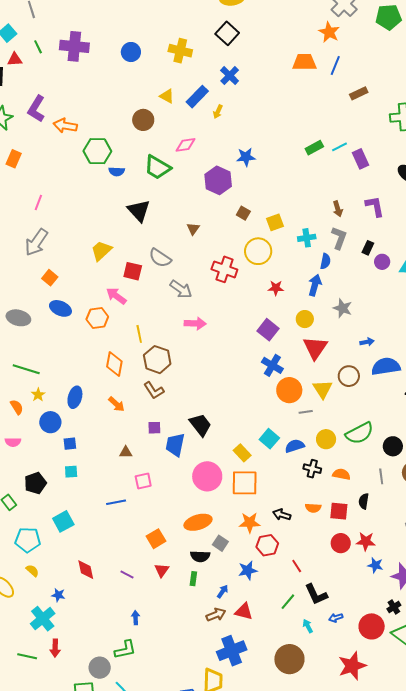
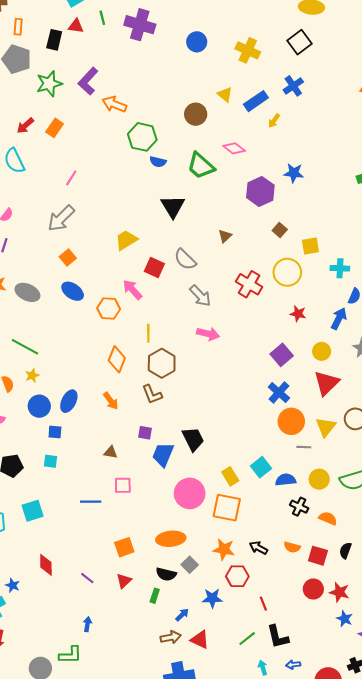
pink diamond: (185, 145) -> (234, 148), turned 35
blue ellipse: (75, 397) -> (69, 401), moved

